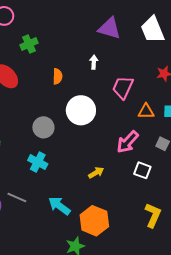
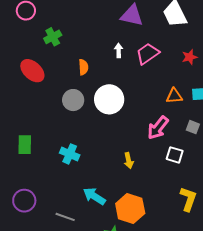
pink trapezoid: (123, 87) -> (148, 54), moved, turned 35
gray circle: (43, 127) -> (73, 100), moved
yellow arrow: (96, 173) -> (129, 161), turned 112
gray line: (17, 198) -> (65, 217), moved

